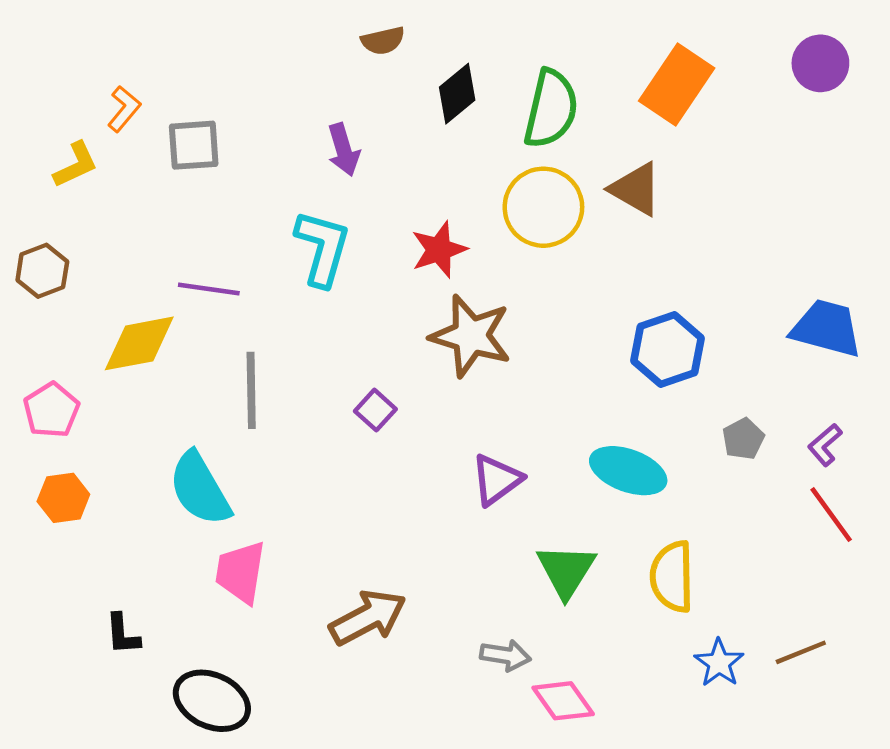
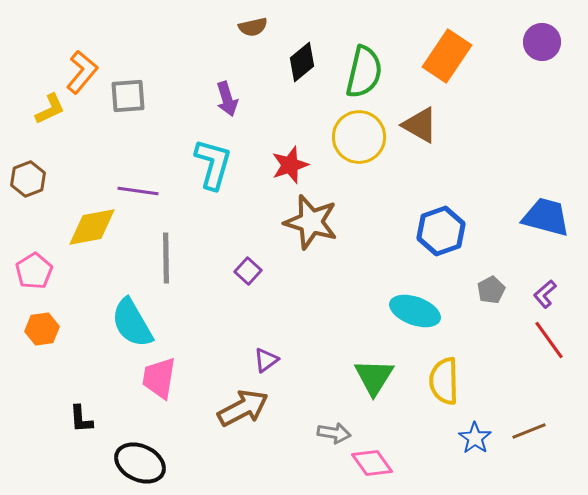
orange L-shape: (124, 109) -> (82, 72), size x1.4
purple triangle: (496, 480) -> (266, 360), moved, size x0.7

